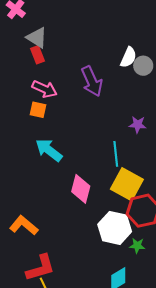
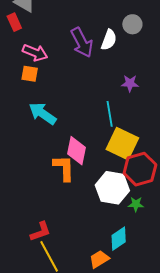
red rectangle: (37, 55) -> (14, 22), moved
white semicircle: (128, 57) -> (109, 40), moved
orange L-shape: (24, 225) -> (64, 168), moved, turned 52
red L-shape: (41, 268) -> (40, 232), size x0.7

